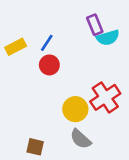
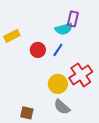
purple rectangle: (95, 25) -> (73, 19), turned 35
cyan semicircle: (108, 38) -> (64, 29), moved
blue line: (47, 43) -> (58, 50), moved

